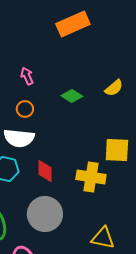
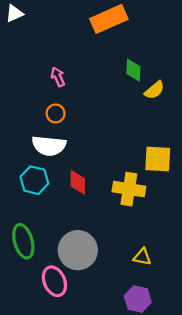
green diamond: (72, 96) -> (133, 70), moved, turned 60
gray circle: (45, 214) -> (78, 250), moved
yellow triangle: (103, 238) -> (142, 257), size x0.7

